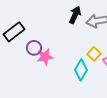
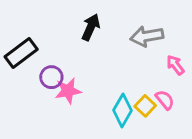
black arrow: (75, 15) -> (91, 27), moved
yellow square: (94, 54) -> (145, 106), moved

